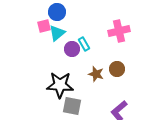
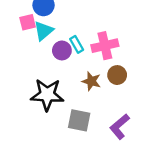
pink cross: (119, 31) -> (105, 46), moved
gray square: (72, 106) -> (79, 120), moved

